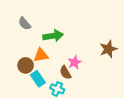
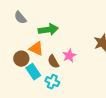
orange triangle: (41, 55) -> (36, 49), turned 35
brown semicircle: (65, 73) -> (53, 62), moved

